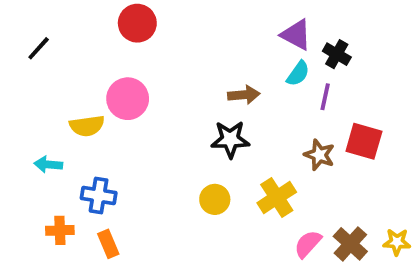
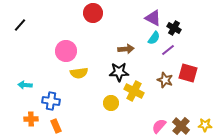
red circle: (137, 23) -> (93, 13), moved
purple line: (325, 97) -> (168, 50), turned 40
yellow semicircle: (87, 126) -> (79, 73), moved
yellow cross: (277, 197) -> (134, 91), moved, turned -30

